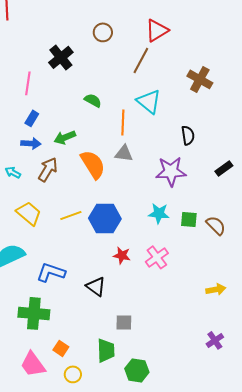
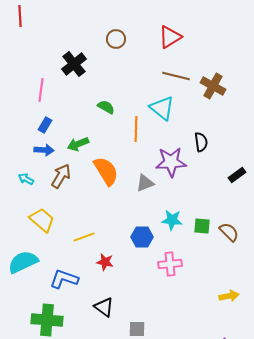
brown line: (141, 60) -> (176, 76), moved, turned 76
gray triangle: (124, 153) -> (145, 183), moved, turned -30
purple star: (171, 171) -> (171, 162), moved
yellow line: (71, 215) -> (84, 237), moved
blue hexagon: (105, 218) -> (142, 237), moved, size x0.7
red star: (122, 255) -> (105, 262), moved
pink cross: (157, 257) -> (170, 264), turned 30
black triangle: (96, 286) -> (104, 307), moved

